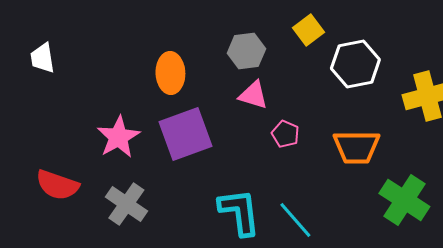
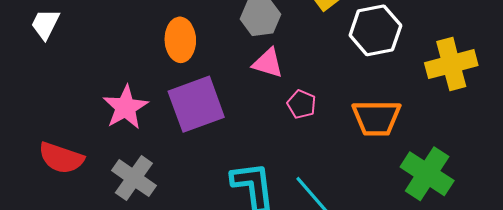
white trapezoid: (42, 58) -> (45, 24), turned 36

